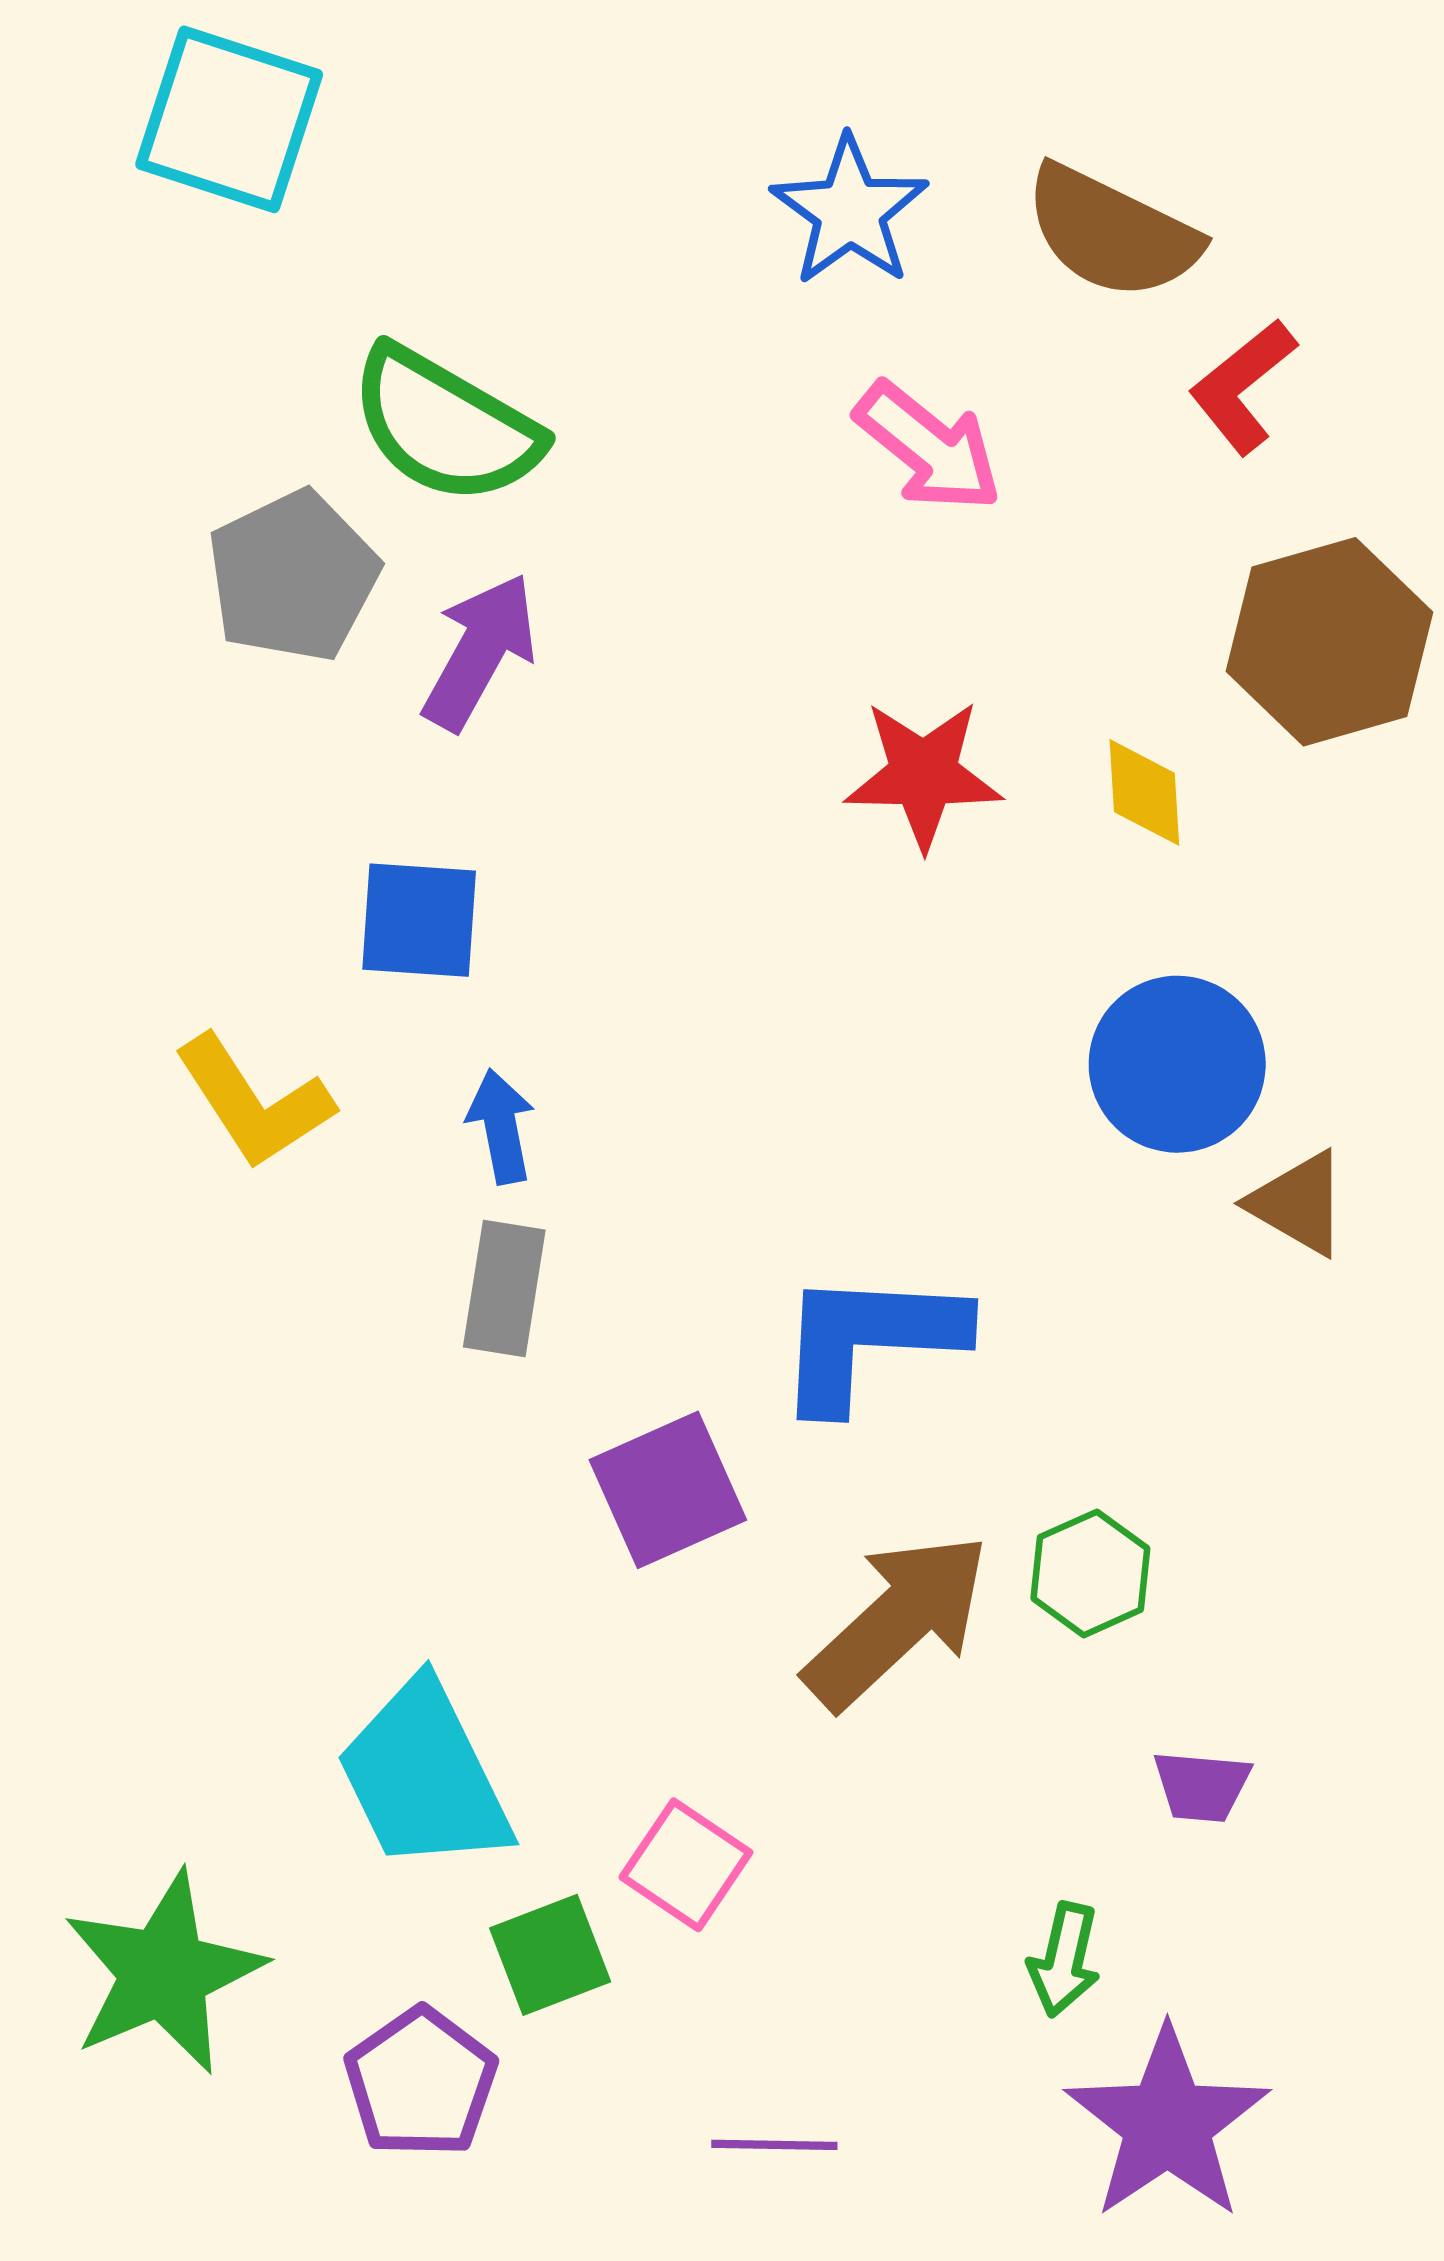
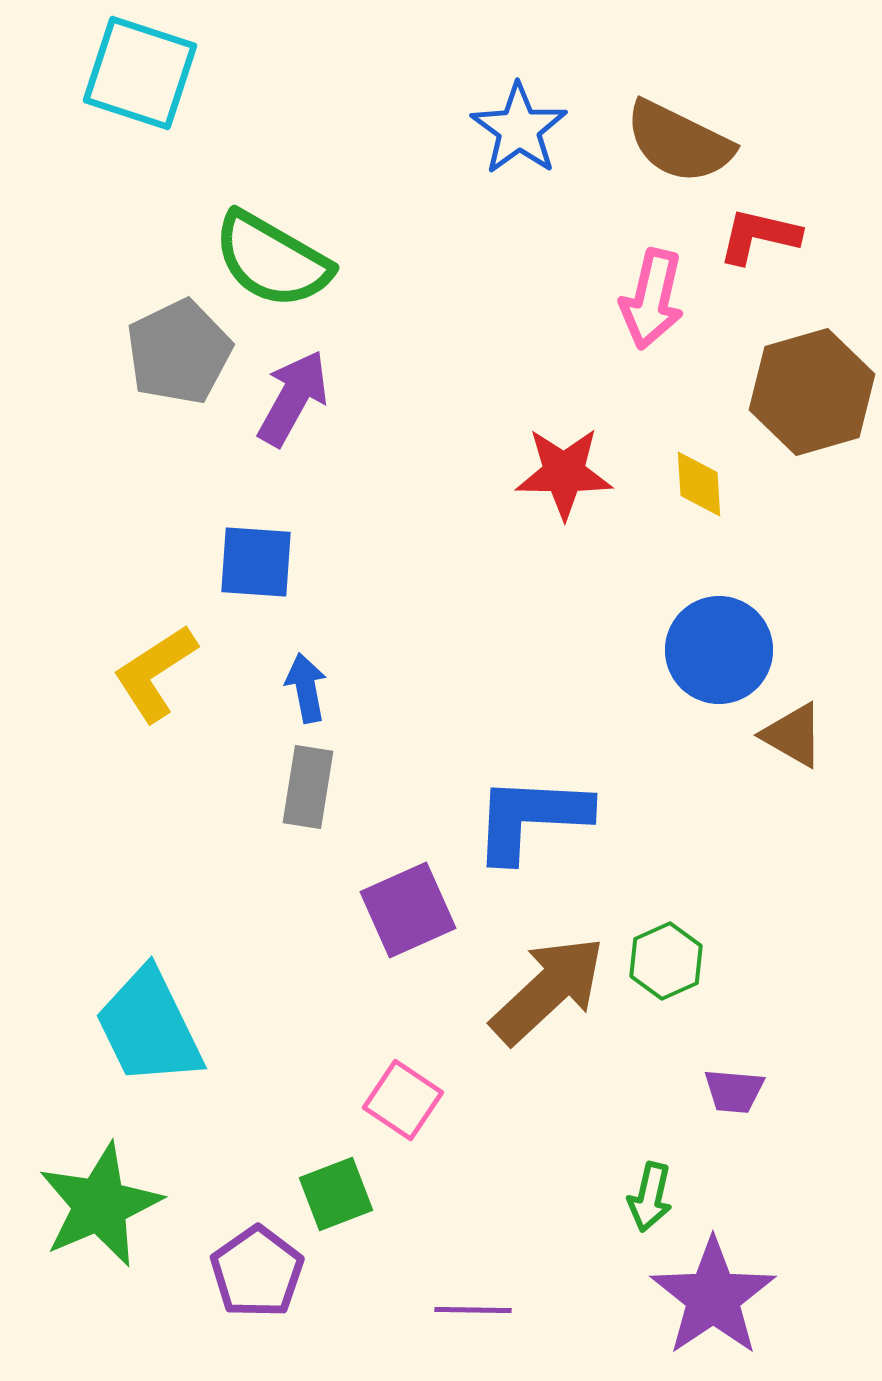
red L-shape: (1243, 386) -> (759, 236), turned 52
pink arrow: (928, 447) -> (652, 299), moved, turned 64
yellow L-shape: (254, 1102) -> (155, 673), turned 90
cyan trapezoid: (424, 1776) -> (149, 1027), moved
pink square: (686, 1865) -> (403, 1100), moved

